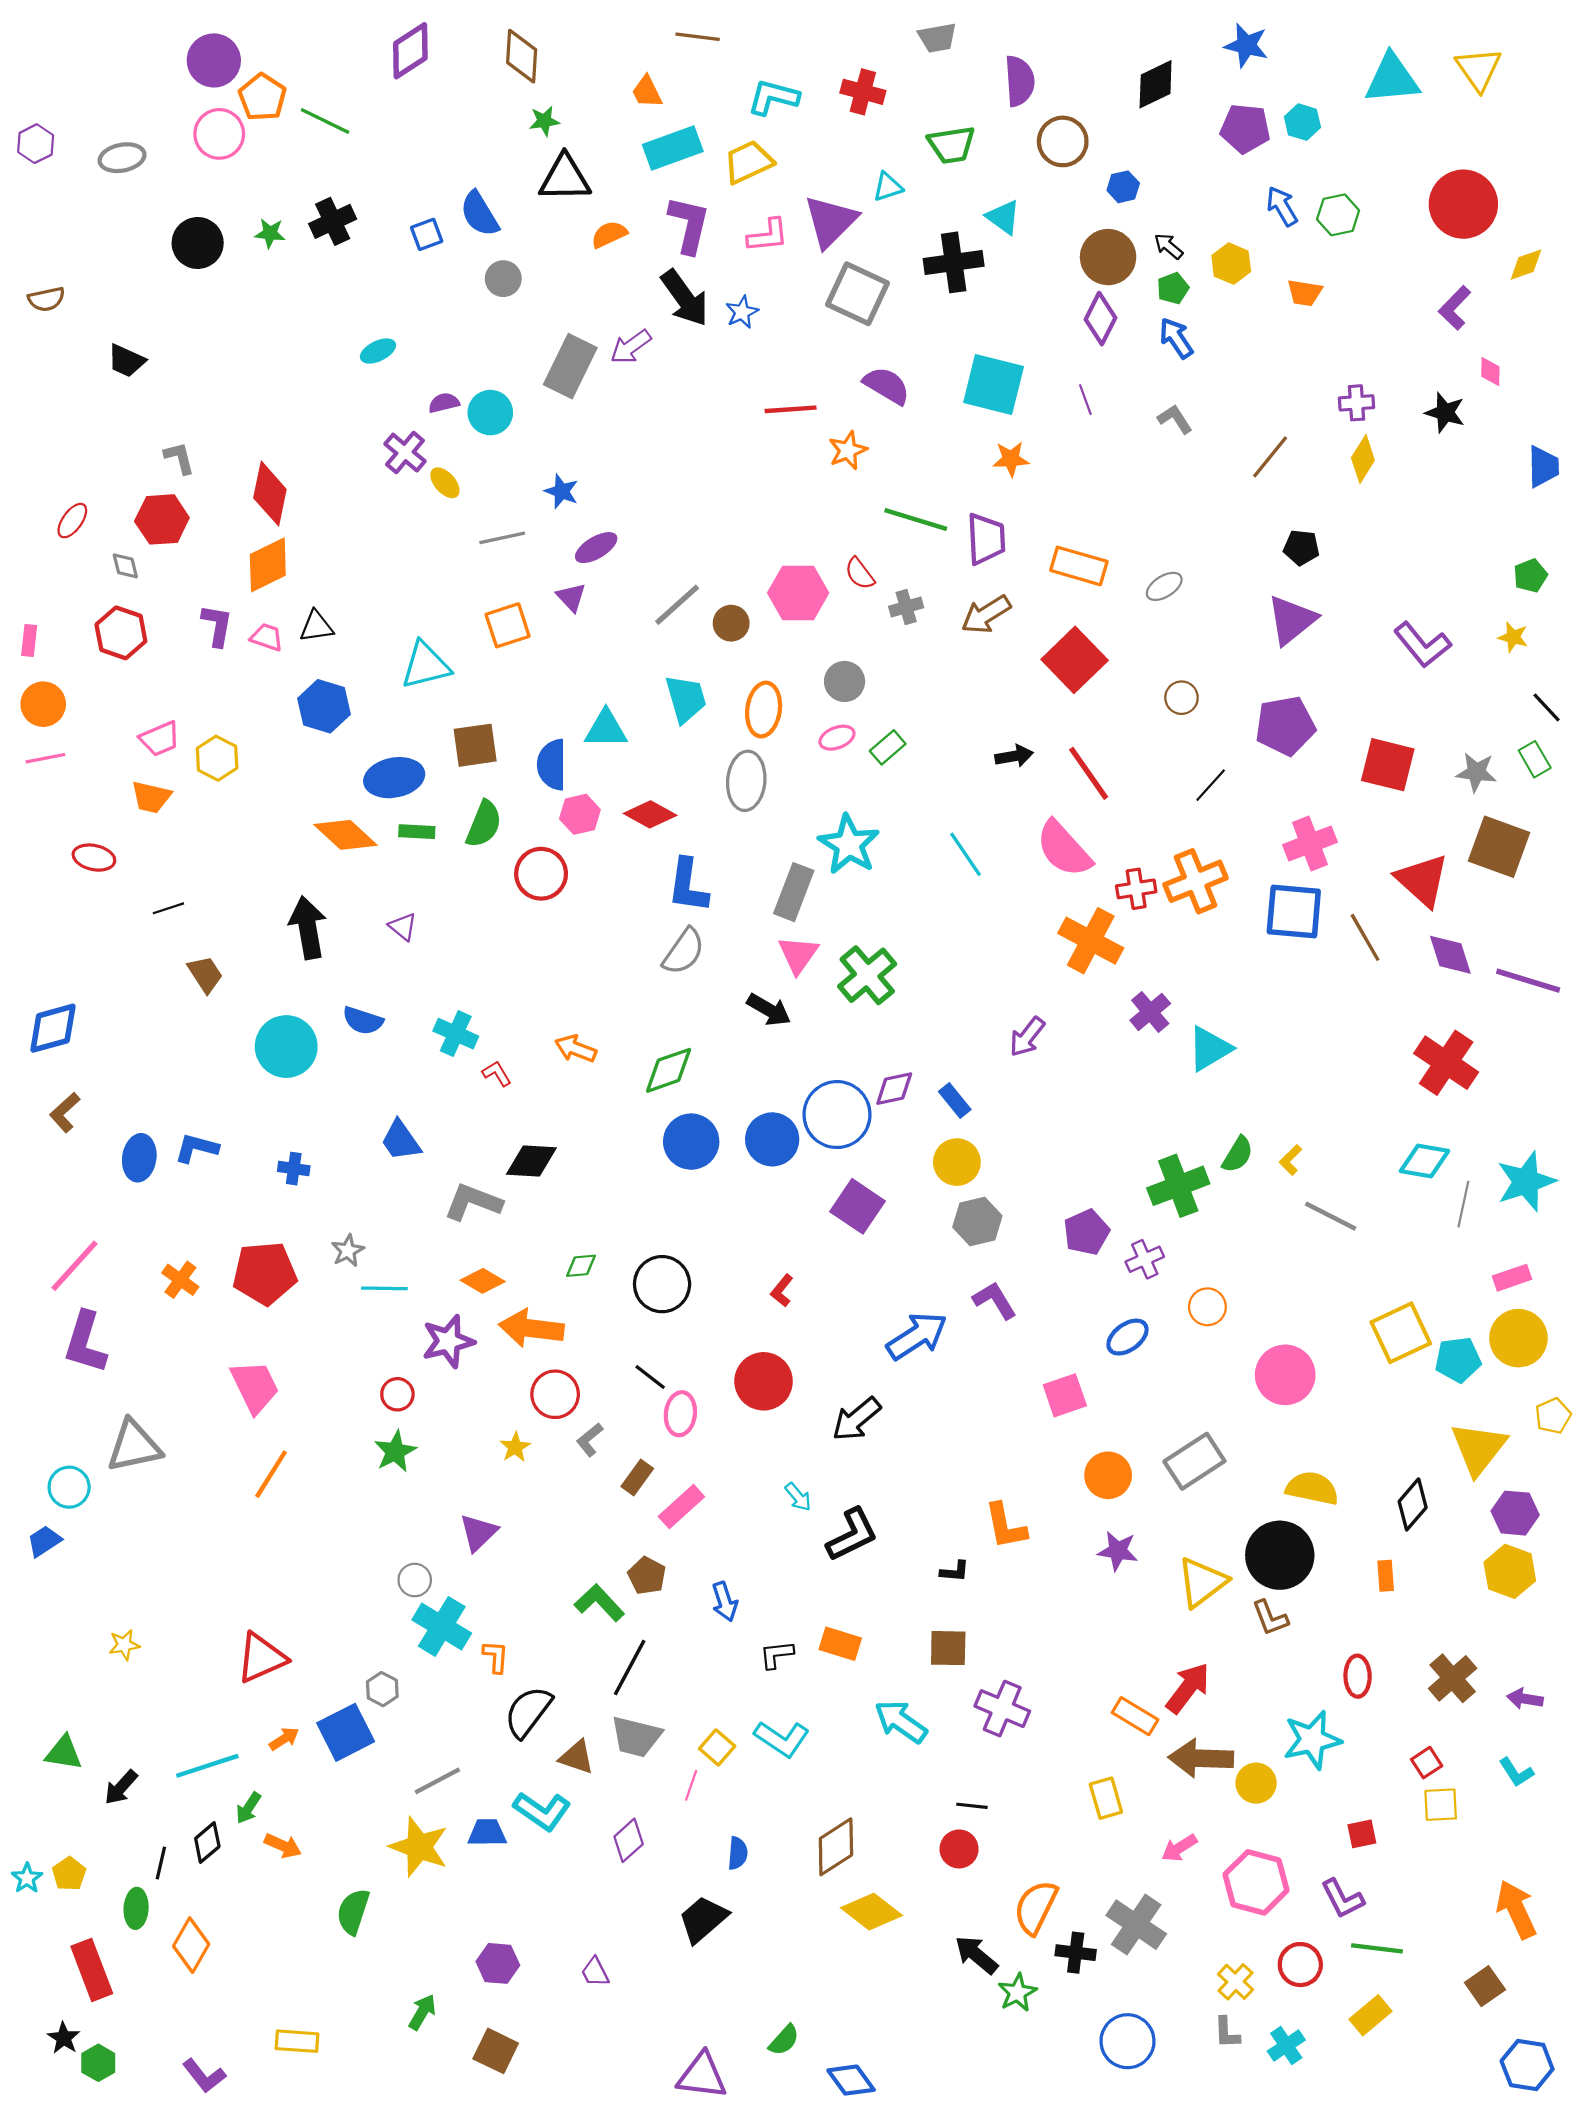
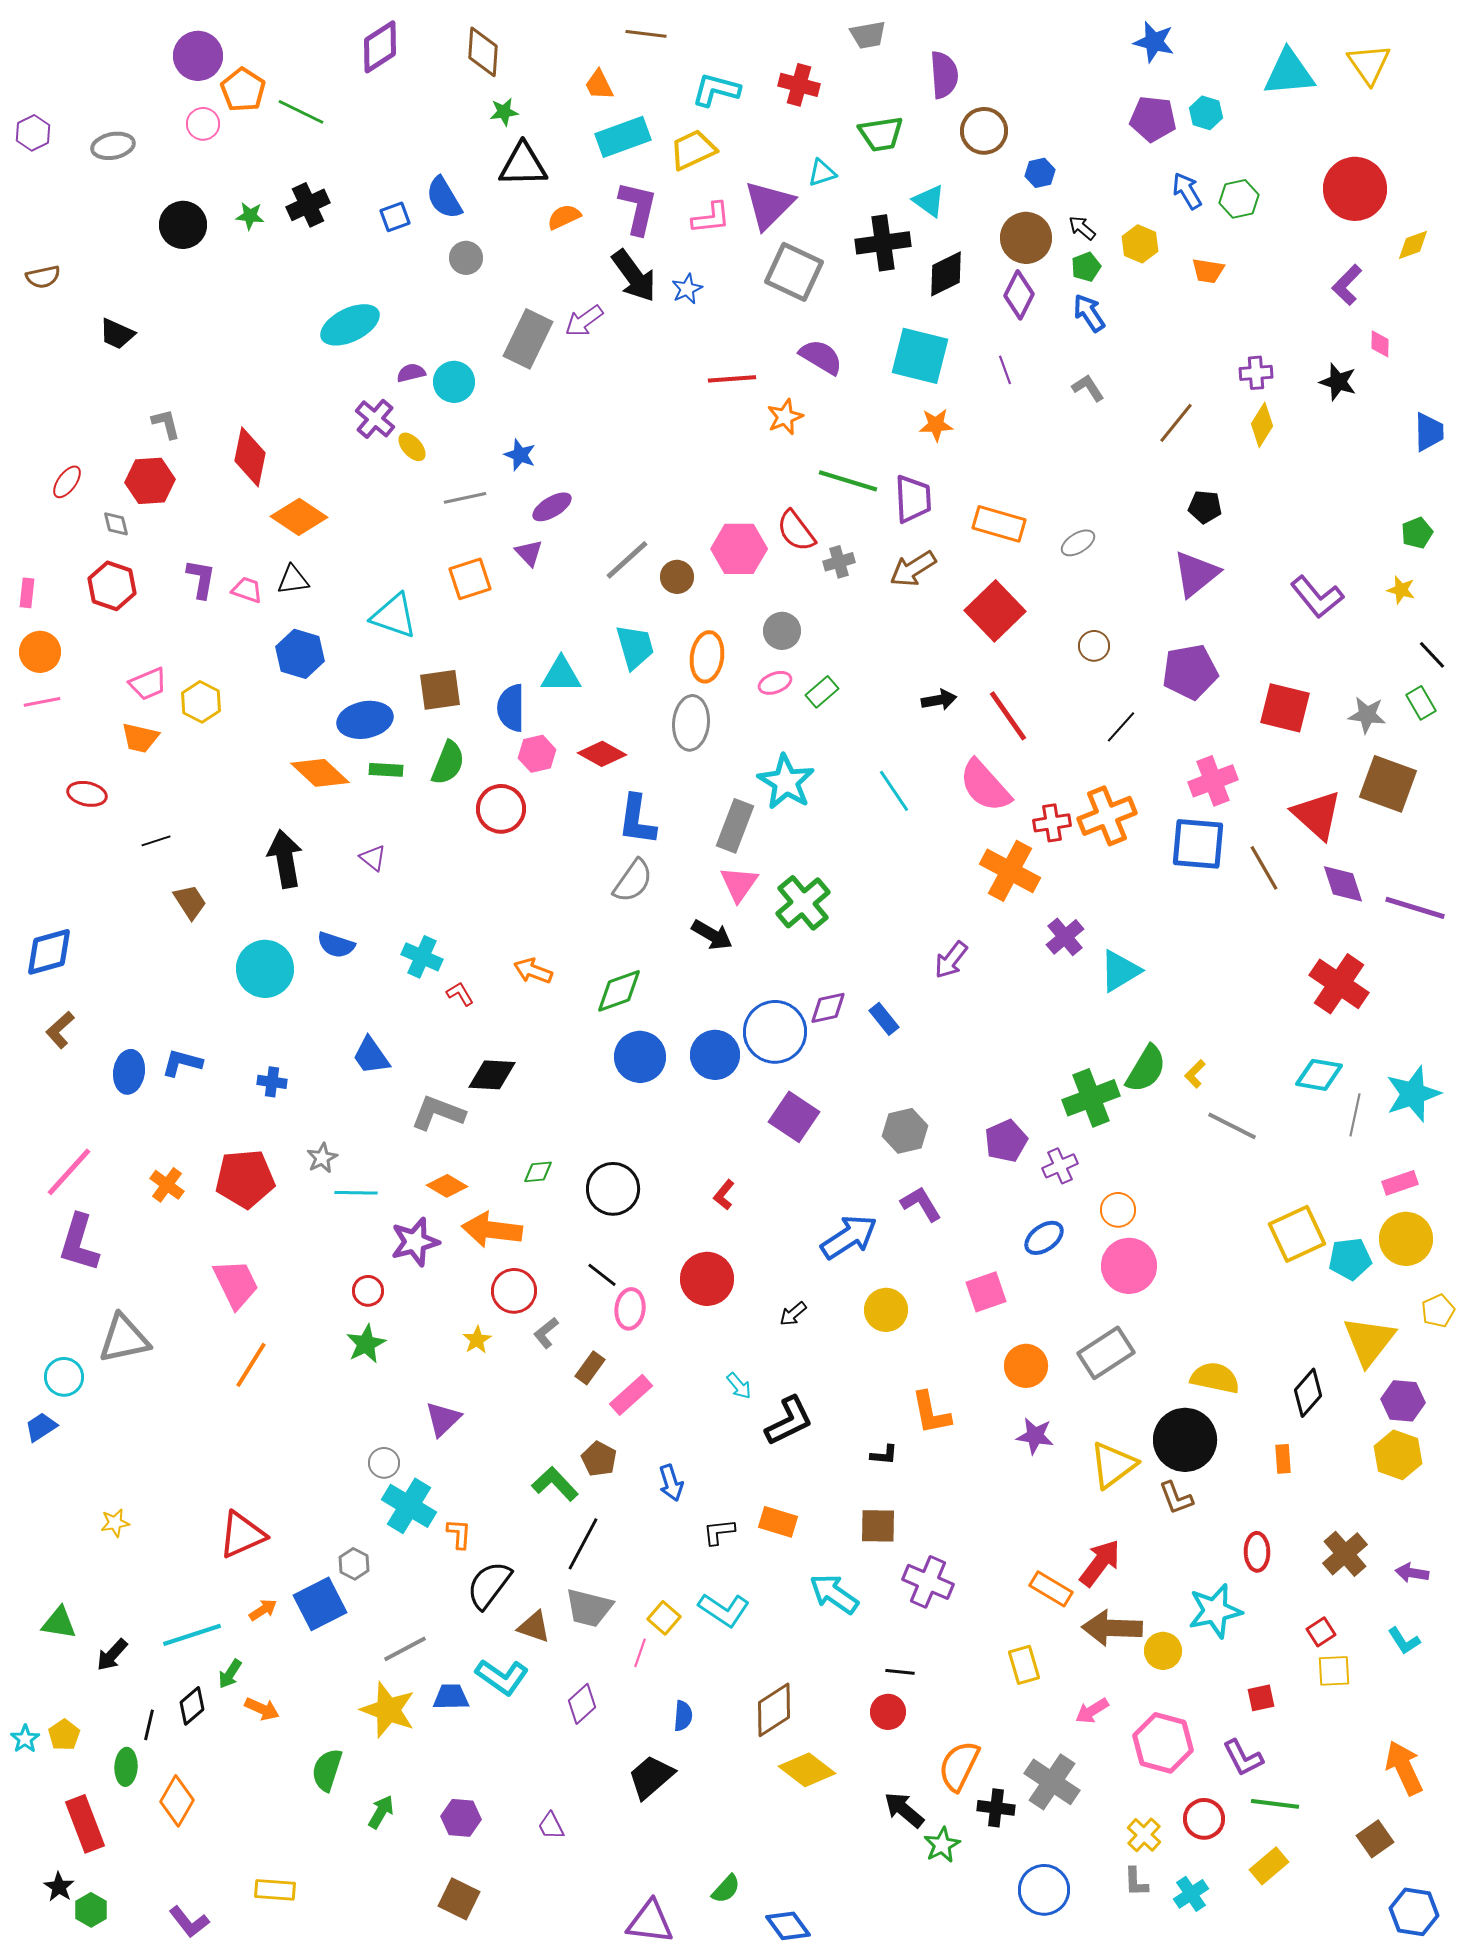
black diamond: (1156, 84) -> (946, 274), moved
pink circle: (219, 134) -> (203, 124), size x0.7
cyan ellipse: (378, 351) -> (350, 325), size x1.8
orange diamond: (268, 565) -> (299, 517), moved, turned 60
red semicircle: (860, 573) -> (796, 531), size x1.4
cyan triangle: (426, 665) -> (394, 616), turned 33
green semicircle: (1238, 1155) -> (1146, 1069), size x1.4
yellow circle: (957, 1162) -> (886, 1310), moved
pink circle: (1285, 1375) -> (1129, 1266), moved
black arrow: (856, 1419) -> (793, 1314), size x0.6
green arrow: (422, 2012) -> (381, 1812), moved

